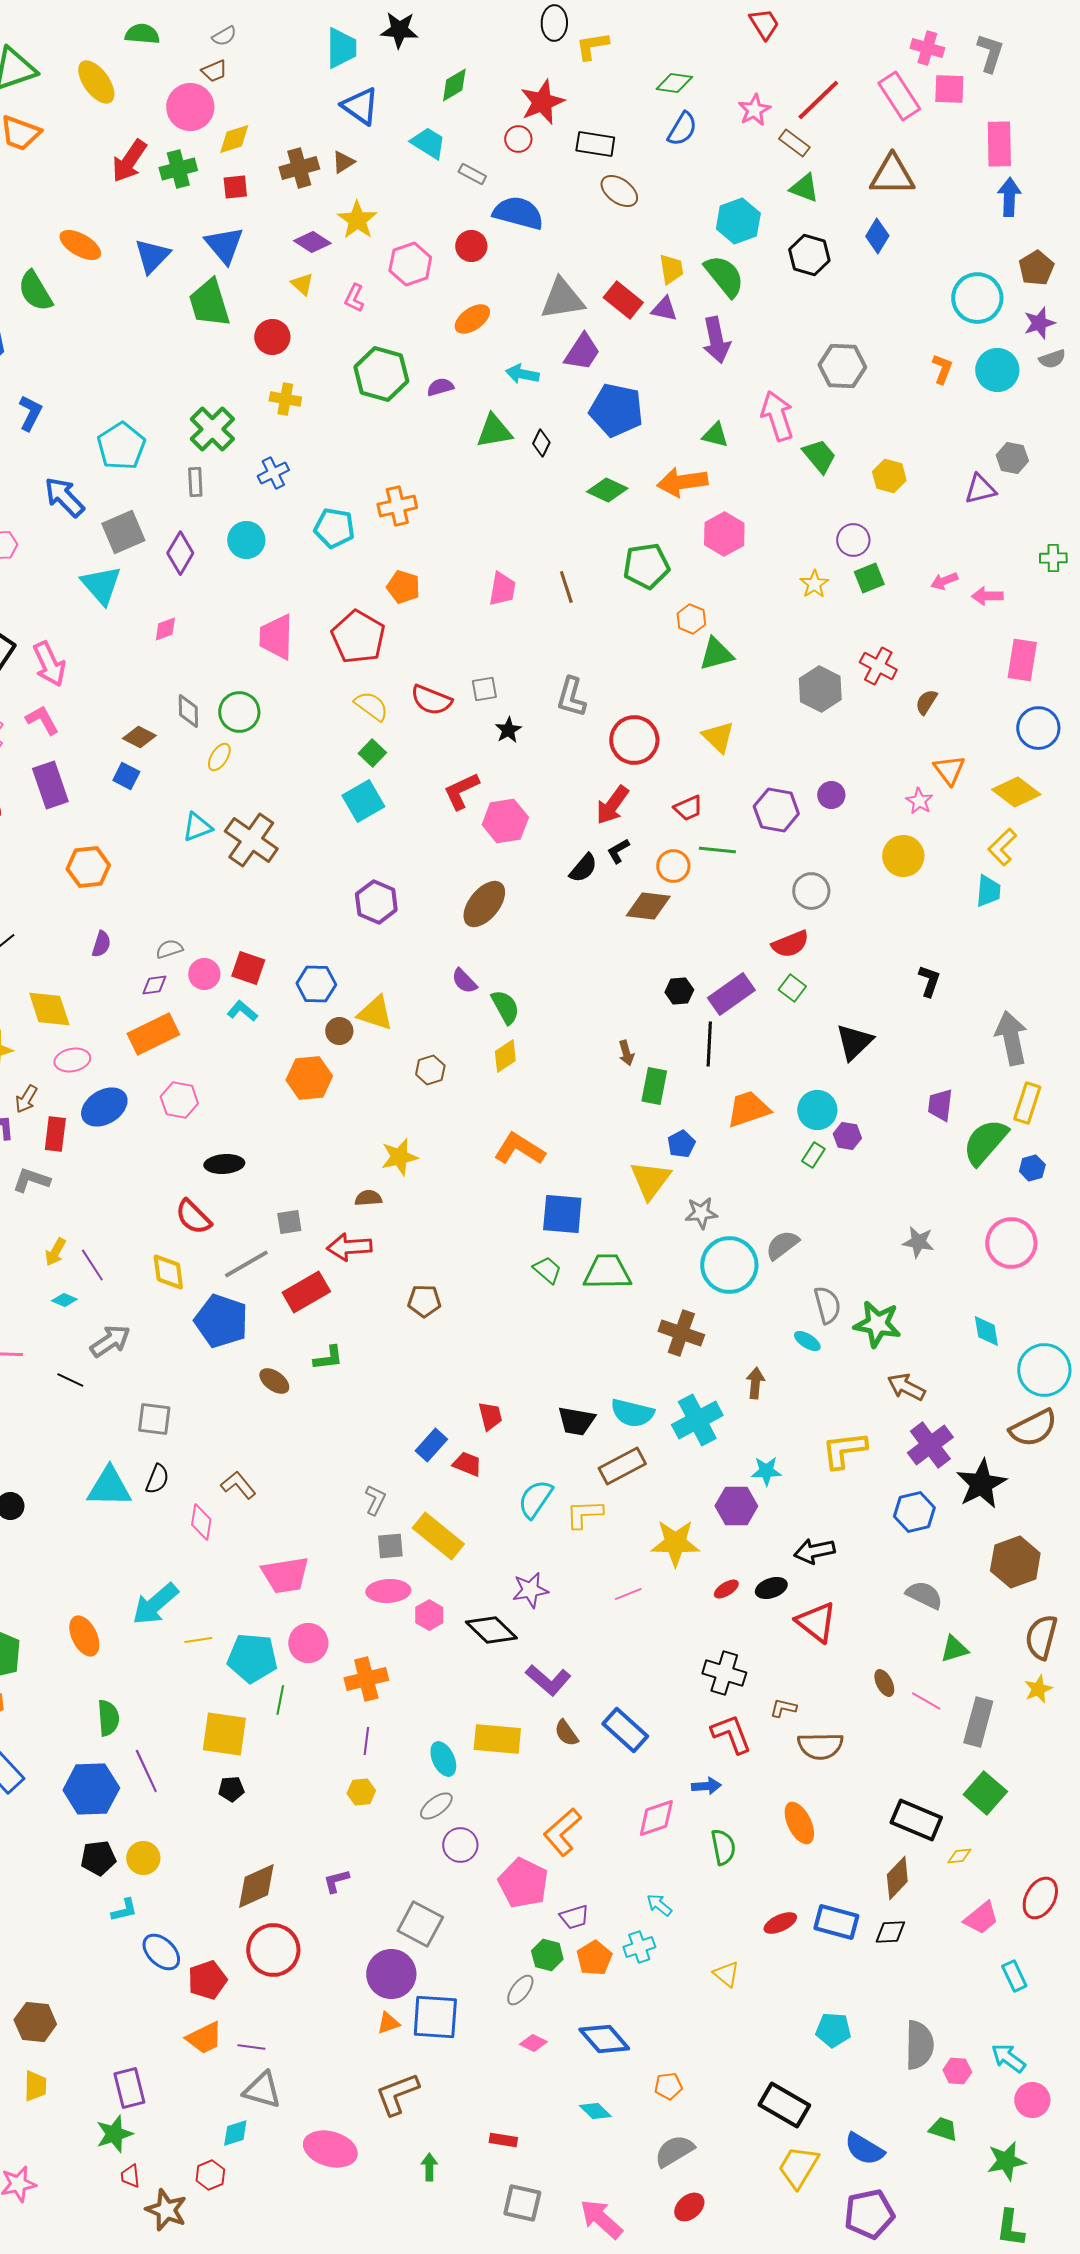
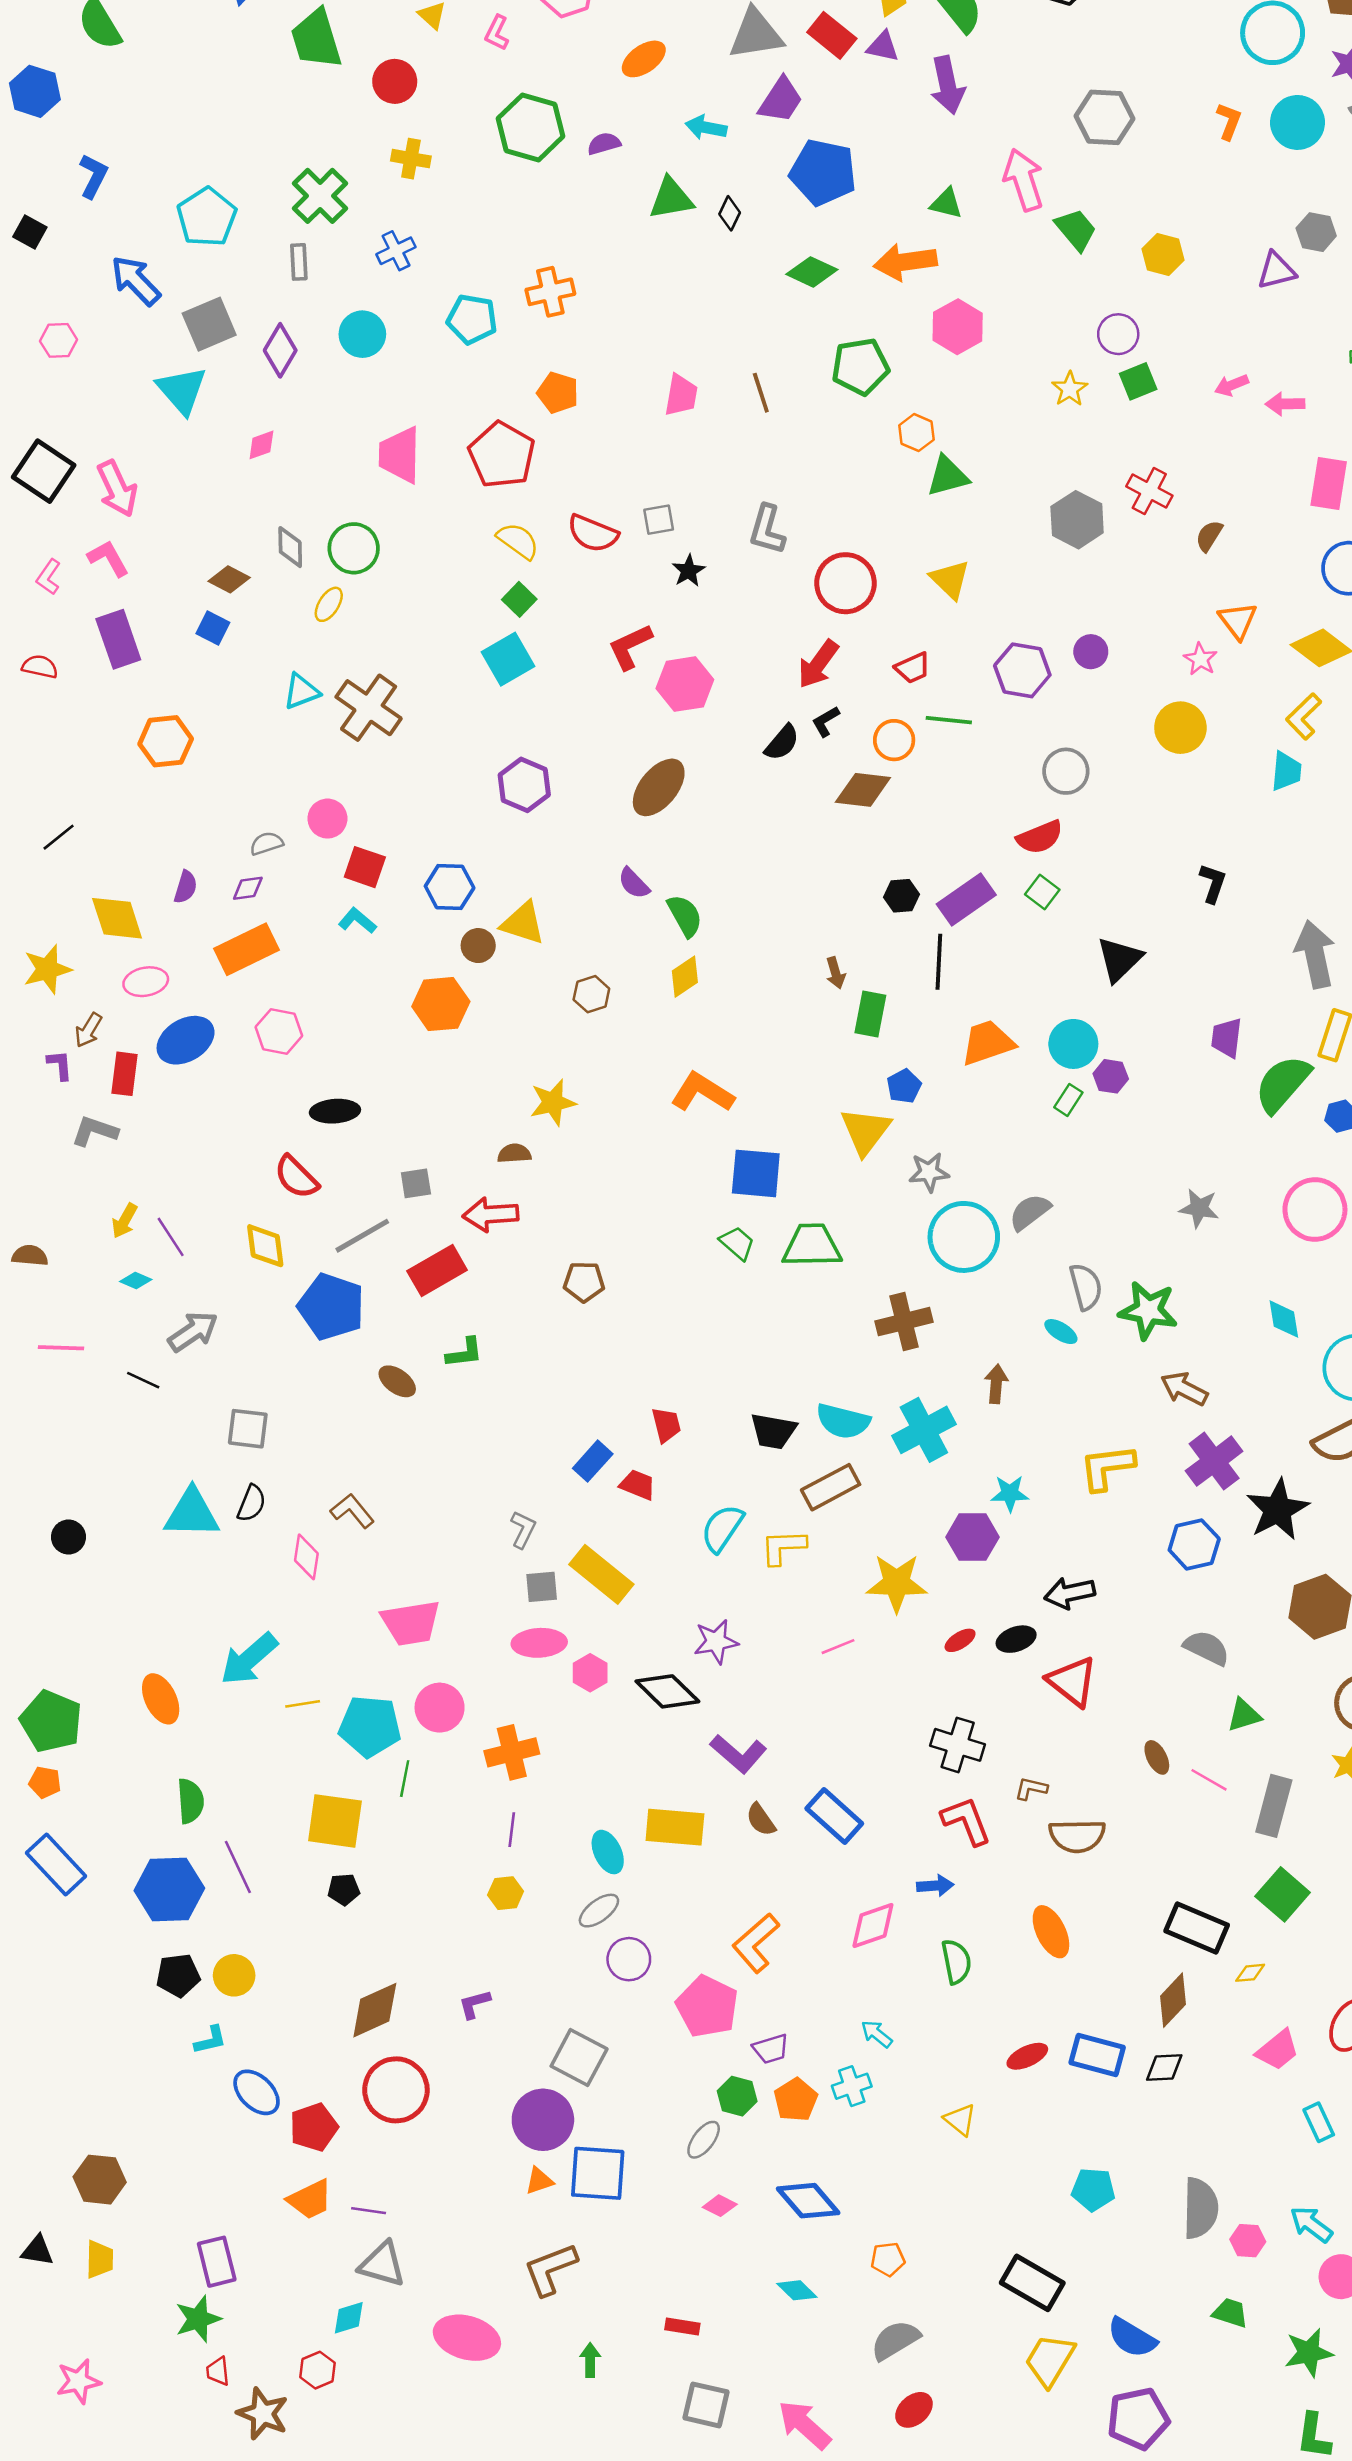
purple semicircle: (101, 944) -> (186, 887), moved
pink circle: (204, 974) -> (327, 819), moved
brown cross: (681, 1333) -> (904, 1322), turned -33

